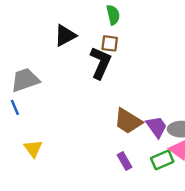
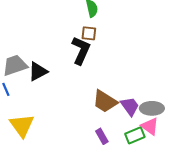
black triangle: (65, 35) -> (38, 71), moved
yellow triangle: (33, 149) -> (22, 125), size x1.5

